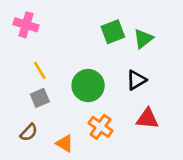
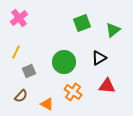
pink cross: (26, 25) -> (19, 18), turned 36
green triangle: (143, 39) -> (113, 30), moved
yellow line: (40, 70) -> (16, 52), moved, turned 56

